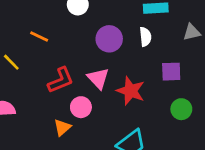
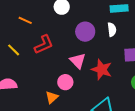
orange line: (39, 37) -> (25, 20), moved
red L-shape: (61, 80) -> (44, 44), moved

